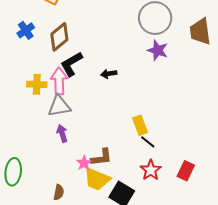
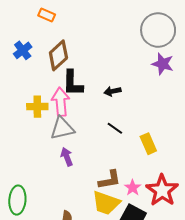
black L-shape: (71, 64) -> (73, 83), turned -56
black line: (148, 142) -> (115, 128), moved
pink star: (84, 163) -> (133, 188), moved
red star: (151, 170) -> (162, 190), size x1.4

